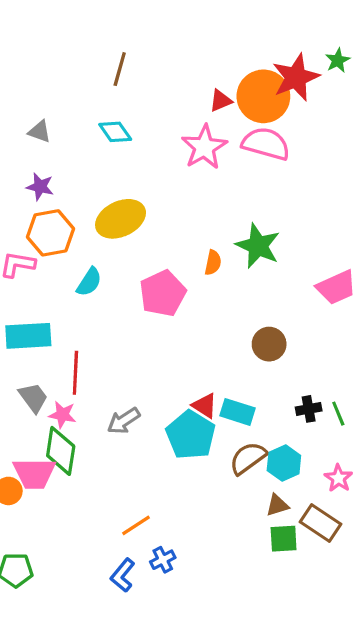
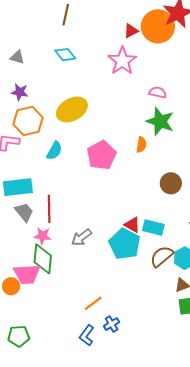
pink semicircle: (266, 144) -> (158, 92), moved, size x0.6
orange semicircle: (213, 263) -> (141, 145), moved
gray trapezoid: (33, 398) -> (24, 212), moved

